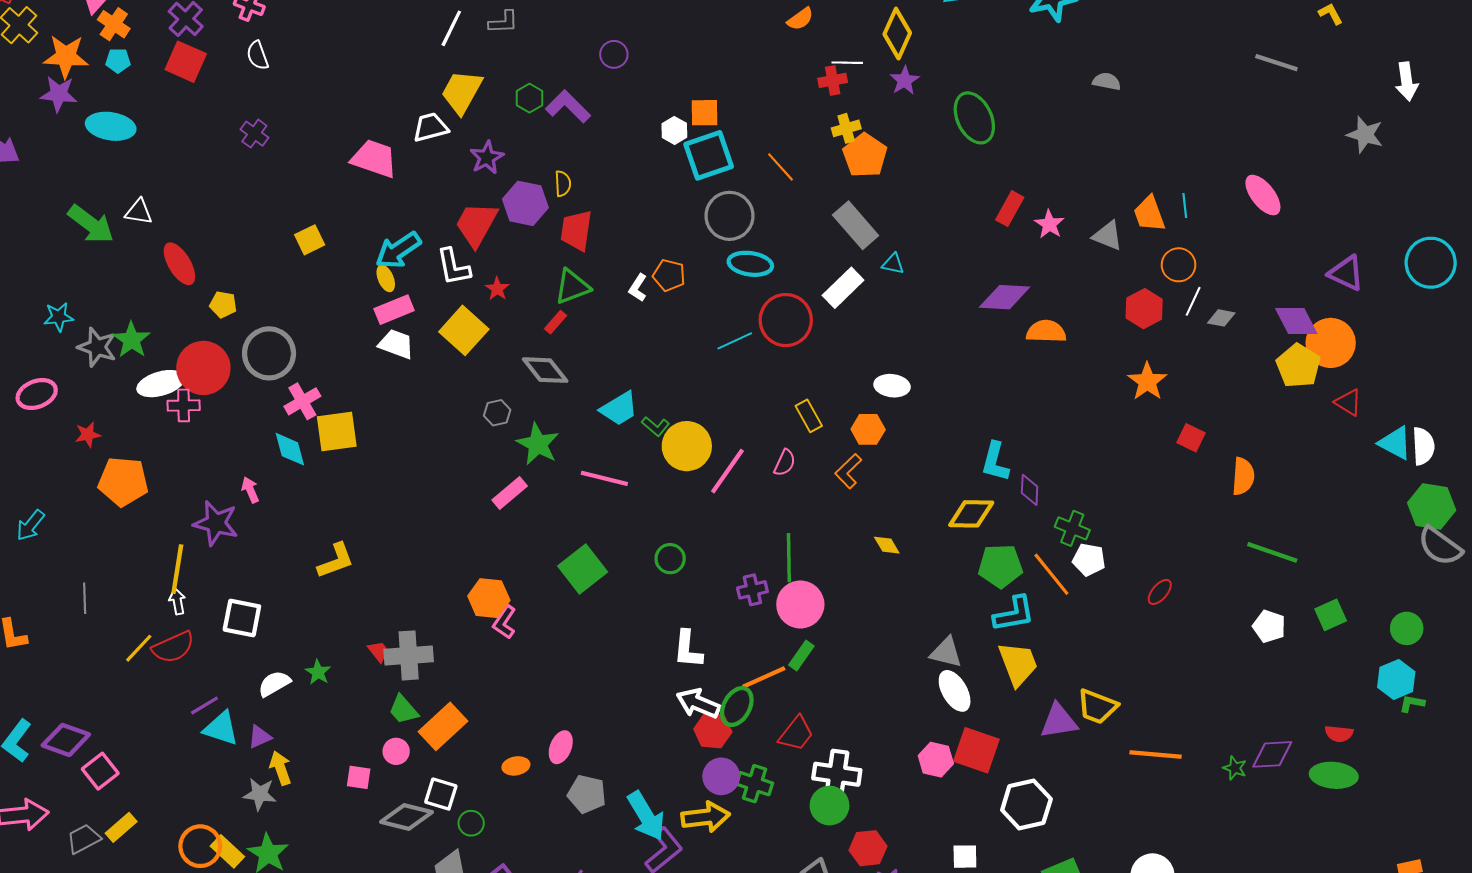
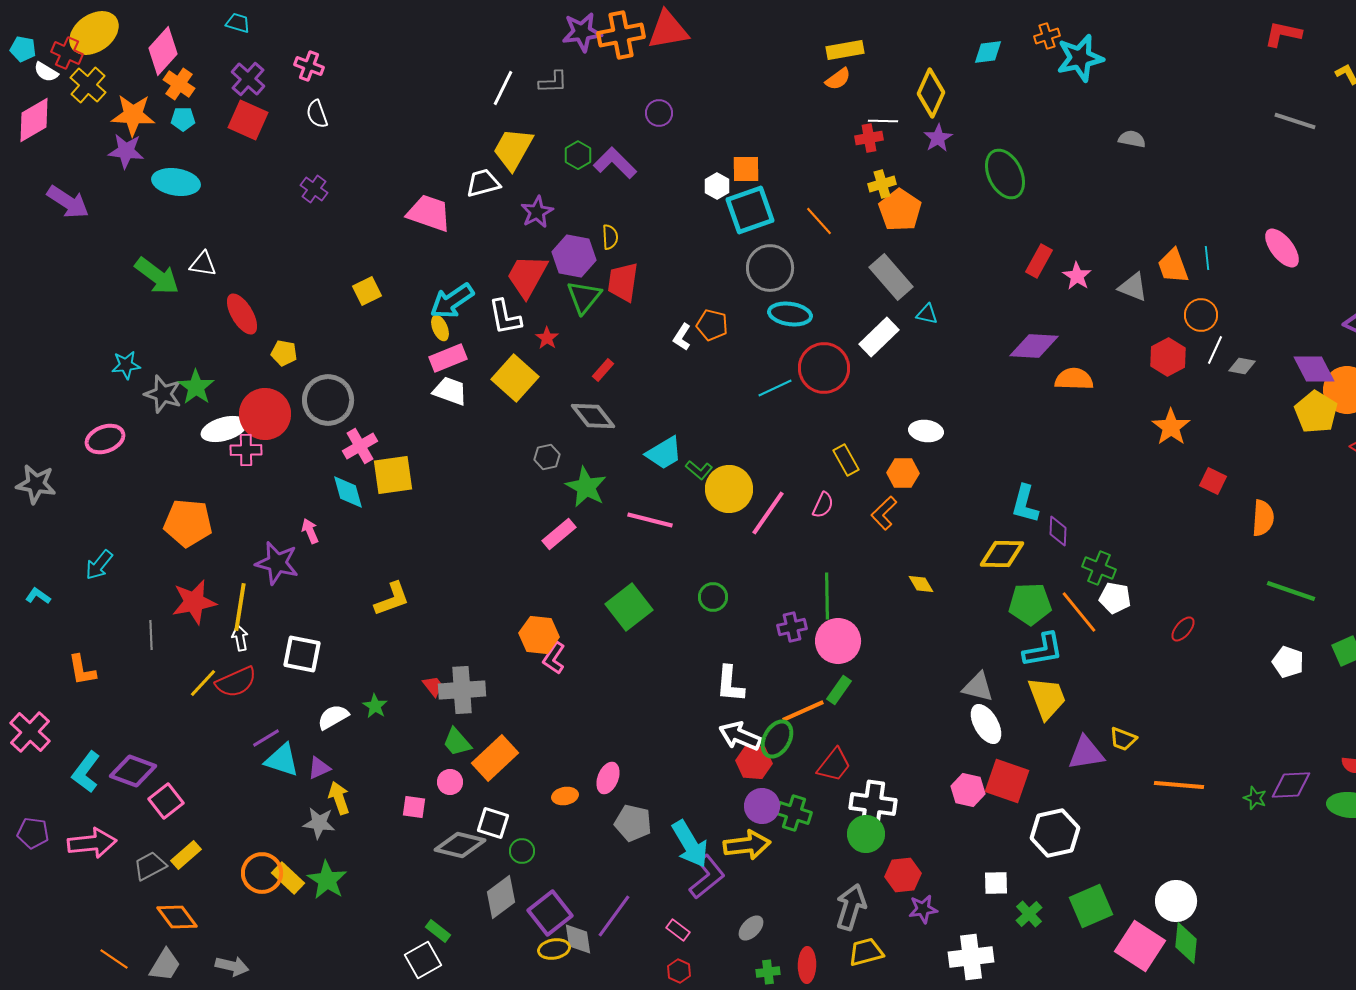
green triangle: (572, 287) -> (584, 297), moved, turned -30
red star: (88, 435) -> (194, 602), moved, size x1.8
yellow trapezoid: (1097, 707) -> (1123, 739), size x0.7

